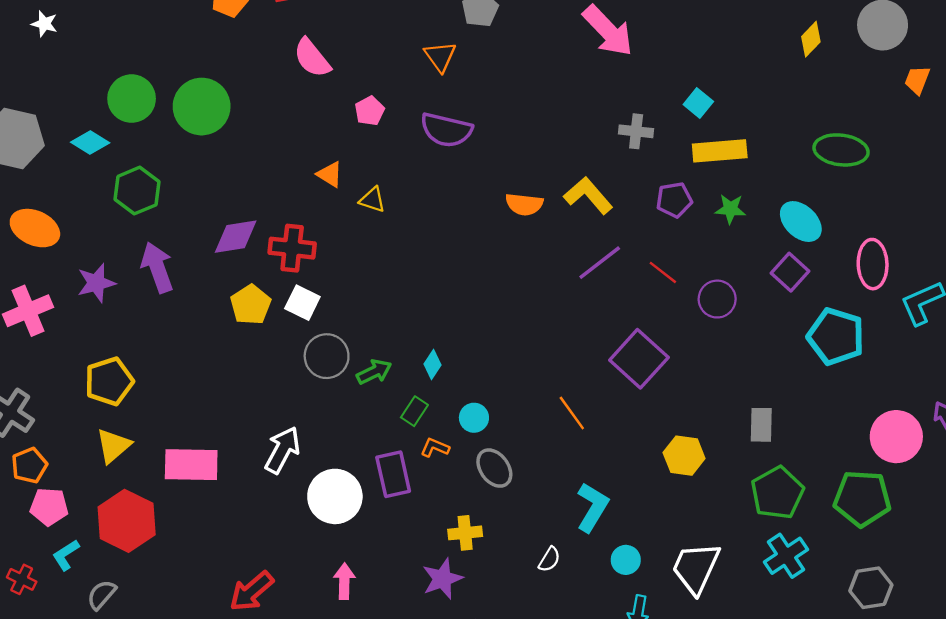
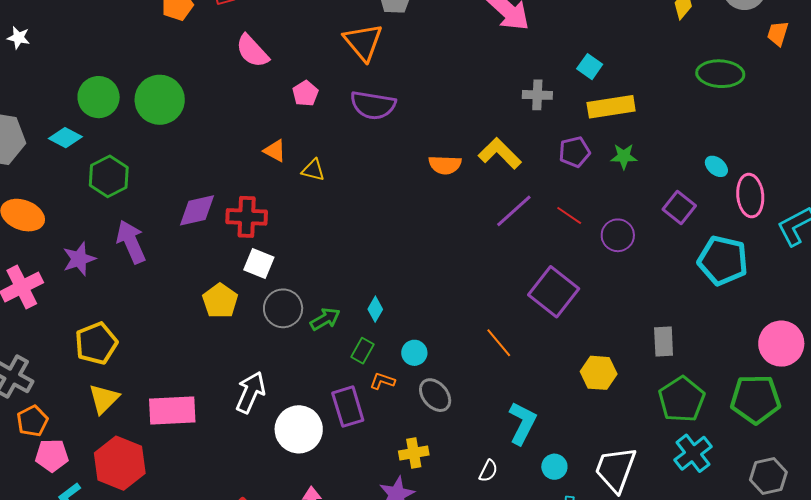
orange triangle: (440, 56) -> (363, 42), size x1.4
green ellipse: (841, 150) -> (720, 74), moved
cyan ellipse: (801, 222) -> (716, 166), moved, size x0.6
yellow pentagon: (251, 305) -> (220, 301), moved

